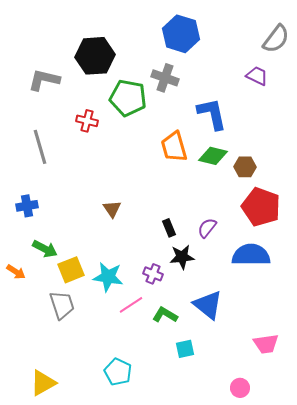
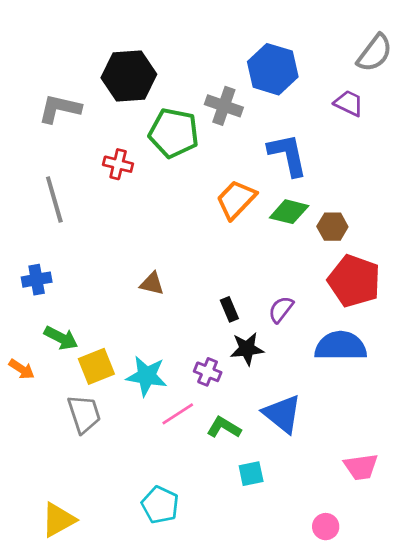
blue hexagon: (181, 34) -> (273, 69), moved
orange trapezoid: (174, 147) -> (236, 199), turned 60
brown triangle: (112, 209) -> (152, 284), turned -42

